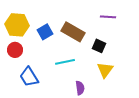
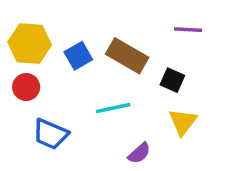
blue trapezoid: (29, 77) -> (50, 134), turned -35
purple semicircle: (80, 88) -> (139, 153), turned 56

